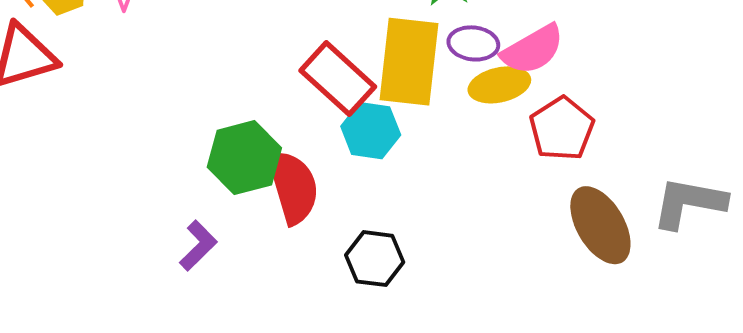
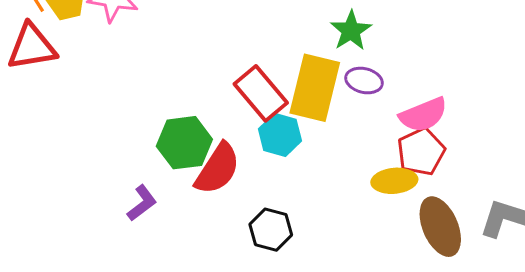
pink semicircle: (533, 50) -> (423, 115), moved
yellow ellipse: (499, 85) -> (394, 181), moved
red semicircle: (293, 187) -> (218, 169), turned 42

